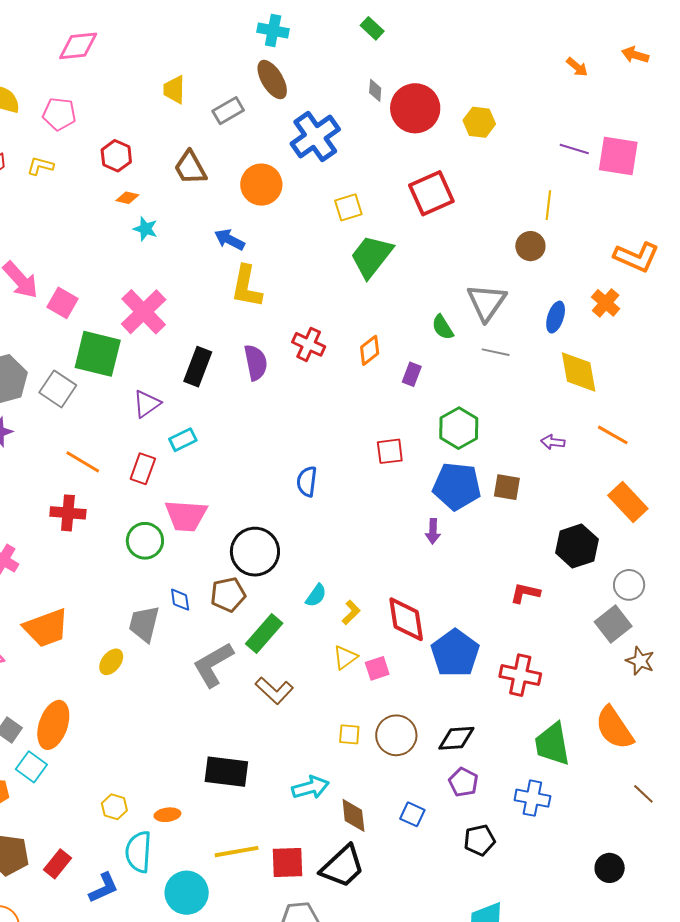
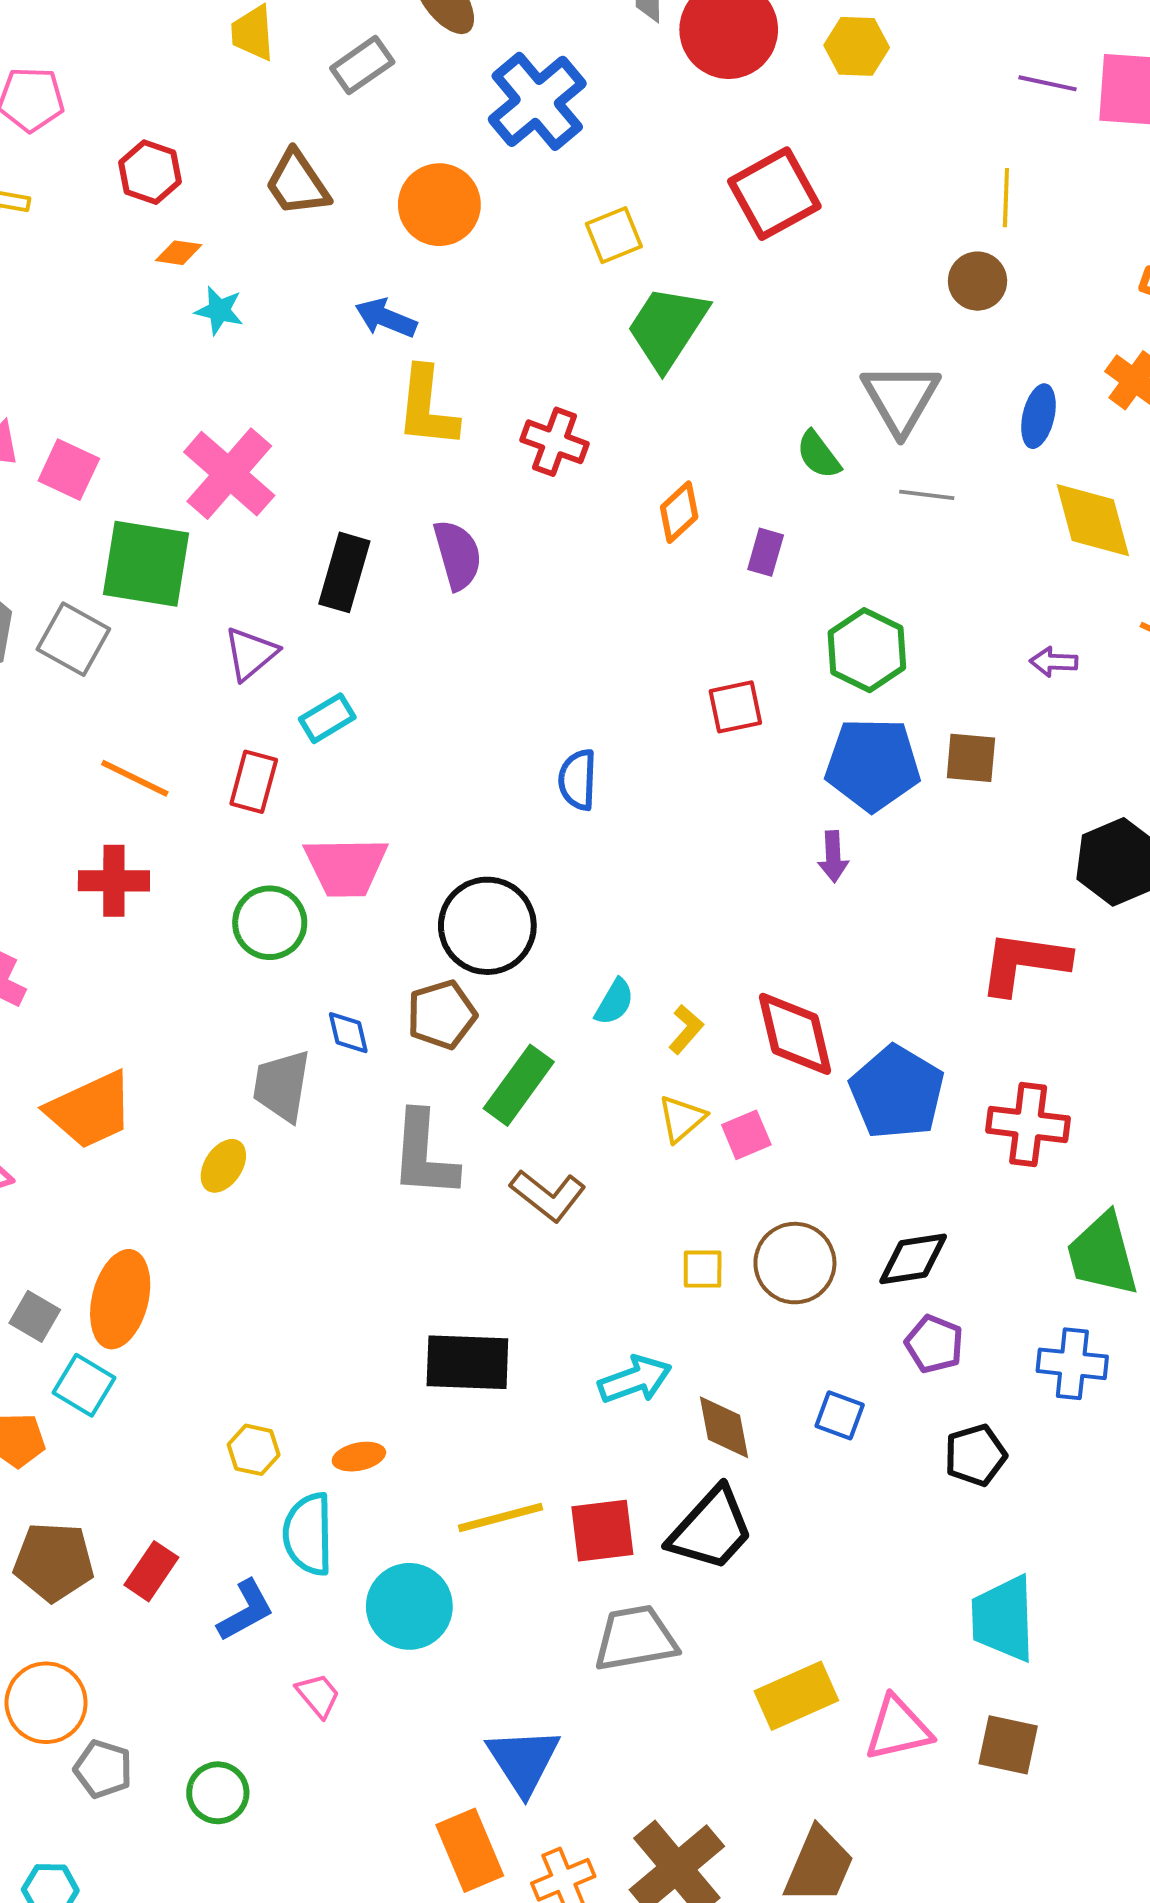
red cross: (309, 344) -> (555, 442), moved
red L-shape: (525, 593) -> (1024, 963), size x1.6
gray L-shape: (213, 665) -> (424, 1155), turned -51

